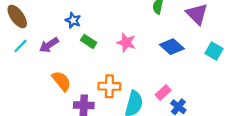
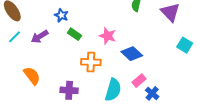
blue diamond: (172, 47) -> (132, 54), moved
orange semicircle: (61, 81) -> (32, 76), moved
orange cross: (109, 86) -> (91, 62), moved

